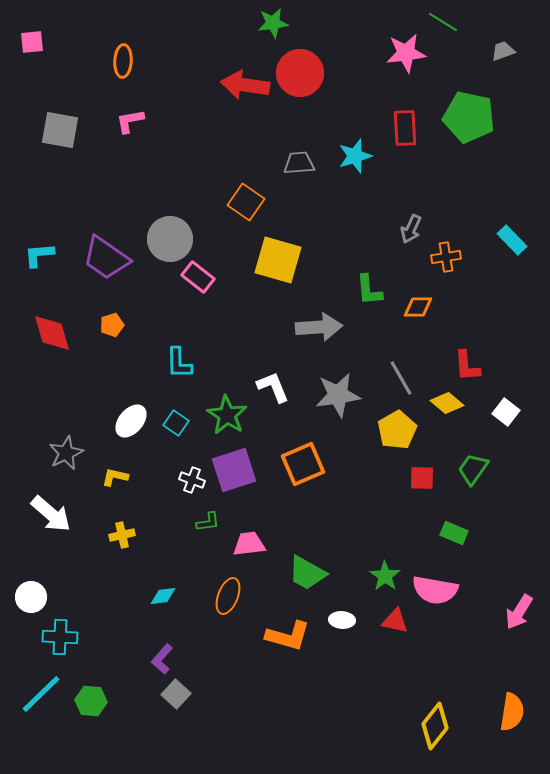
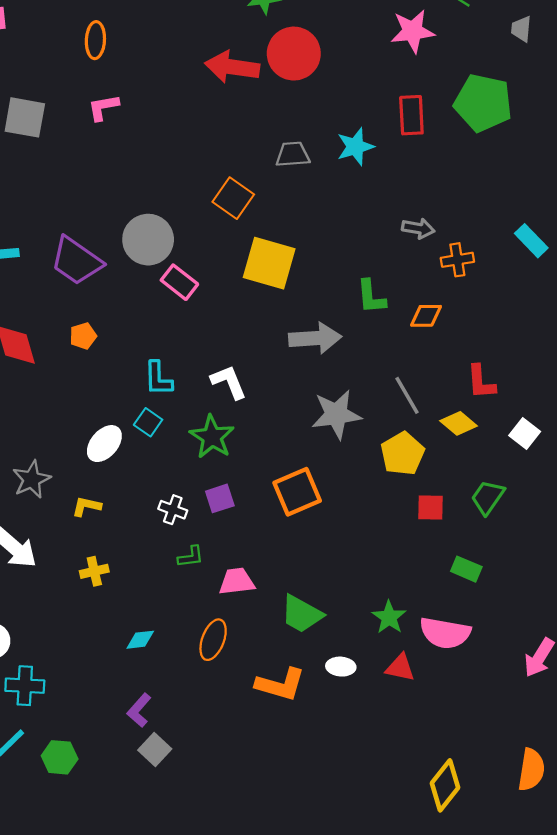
gray trapezoid: (503, 51) -> (521, 29), turned -65
gray arrow: (411, 229) -> (418, 228), turned -104
white L-shape: (273, 387) -> (229, 382), moved
cyan square: (176, 423) -> (148, 422), moved
purple square: (234, 470) -> (220, 498), size x0.6

